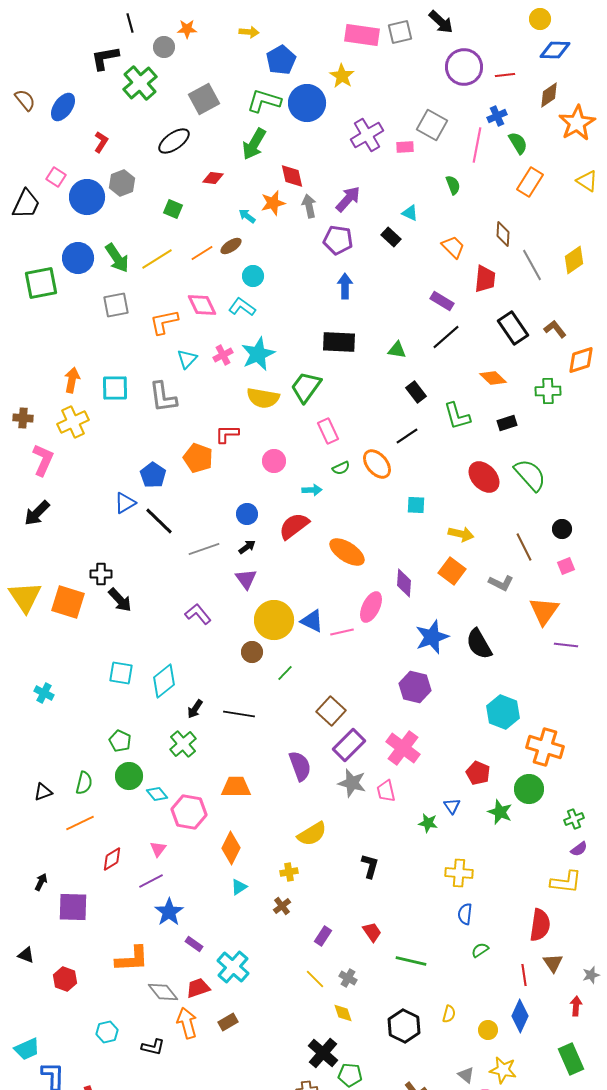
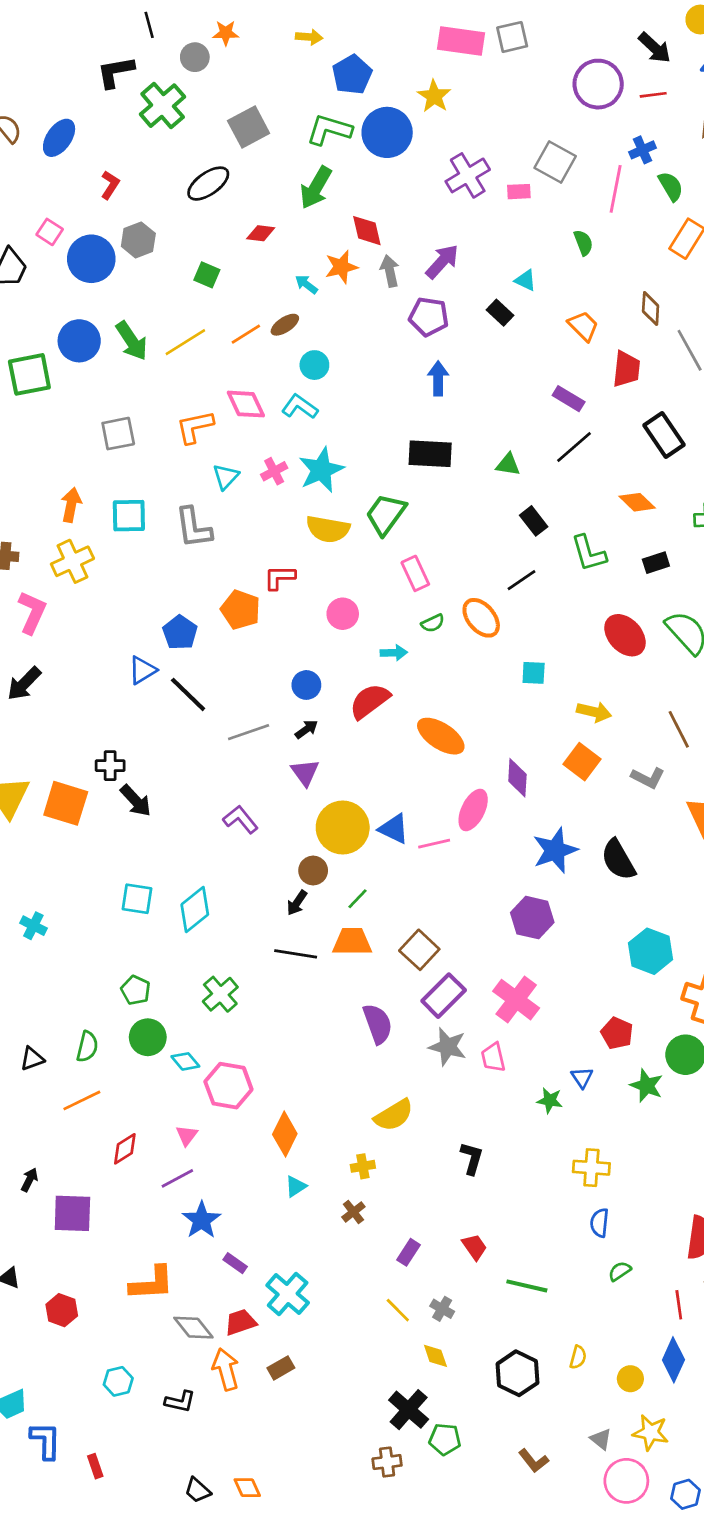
black arrow: (441, 22) -> (655, 48), moved
gray square: (116, 305) -> (118, 434), moved
black arrow: (195, 709) -> (297, 903), moved
orange trapezoid: (236, 787) -> (352, 942), moved

